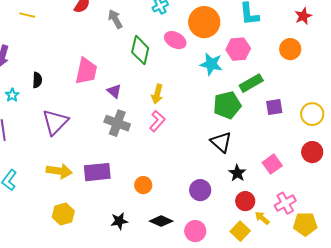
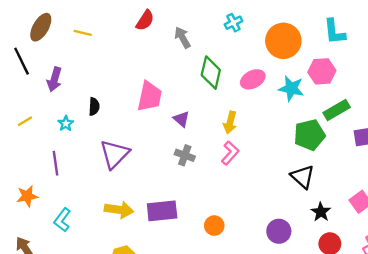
pink ellipse: (175, 40) -> (253, 79), moved, turned -55
gray cross: (117, 123) -> (185, 155), size x0.7

